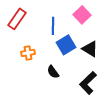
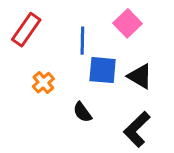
blue square: (66, 45) -> (103, 70), turned 36
orange cross: (28, 53) -> (43, 83), turned -32

